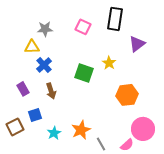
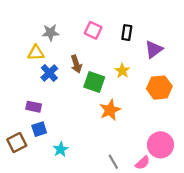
black rectangle: (115, 19) -> (127, 33), moved, size x0.6
purple rectangle: (23, 89) -> (34, 107), moved, turned -48
brown arrow: (51, 91) -> (76, 64), moved
orange hexagon: (127, 95) -> (159, 88), moved
orange star: (81, 130) -> (110, 110), moved

